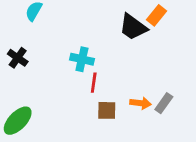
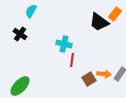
black cross: (18, 58) -> (20, 34), moved
brown square: (107, 110) -> (89, 79), moved, turned -32

